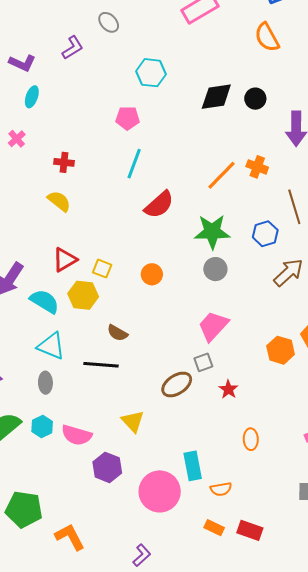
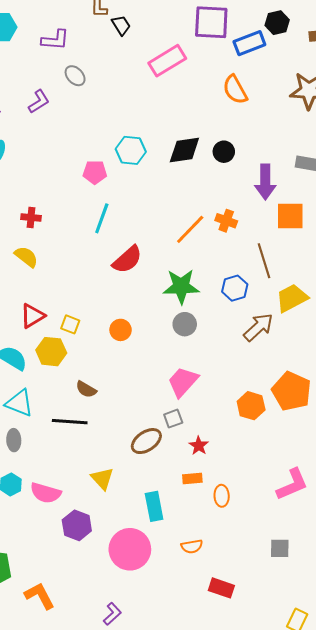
cyan hexagon: (151, 73) -> (131, 150), moved
cyan rectangle: (193, 466) -> (154, 506), moved
orange rectangle: (214, 528) -> (192, 479), moved, turned -30

